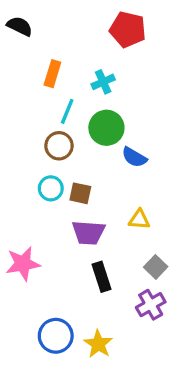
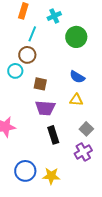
green circle: (106, 128) -> (76, 37), moved
blue semicircle: (134, 157) -> (77, 77), moved
cyan circle: (51, 188) -> (15, 71), moved
yellow star: (98, 344) -> (51, 176), turned -30

